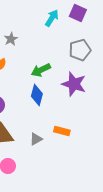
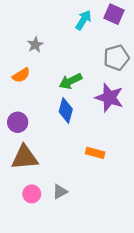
gray triangle: (36, 139) -> (60, 192), moved

